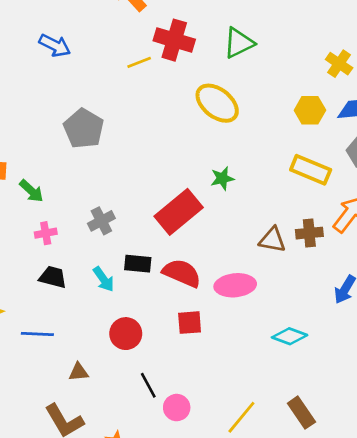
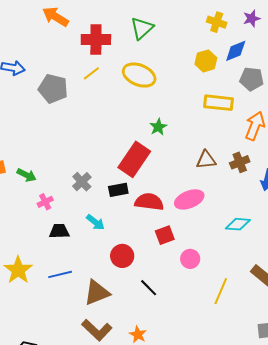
yellow line: (139, 62) -> (91, 73), moved
gray pentagon: (84, 128) -> (53, 89), moved
brown cross: (309, 233) -> (240, 162), moved
black rectangle: (138, 264) -> (118, 190), moved
brown triangle: (79, 372) -> (97, 293), size x1.8
pink circle: (177, 408) -> (190, 259), moved

